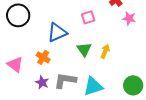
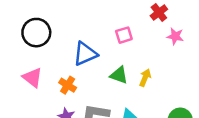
green triangle: (84, 49) -> (119, 75), turned -35
pink triangle: (15, 64) -> (33, 78), moved

